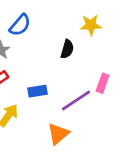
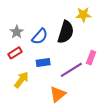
blue semicircle: (20, 25) -> (40, 36), moved
black semicircle: (67, 49) -> (66, 32), size x1.6

